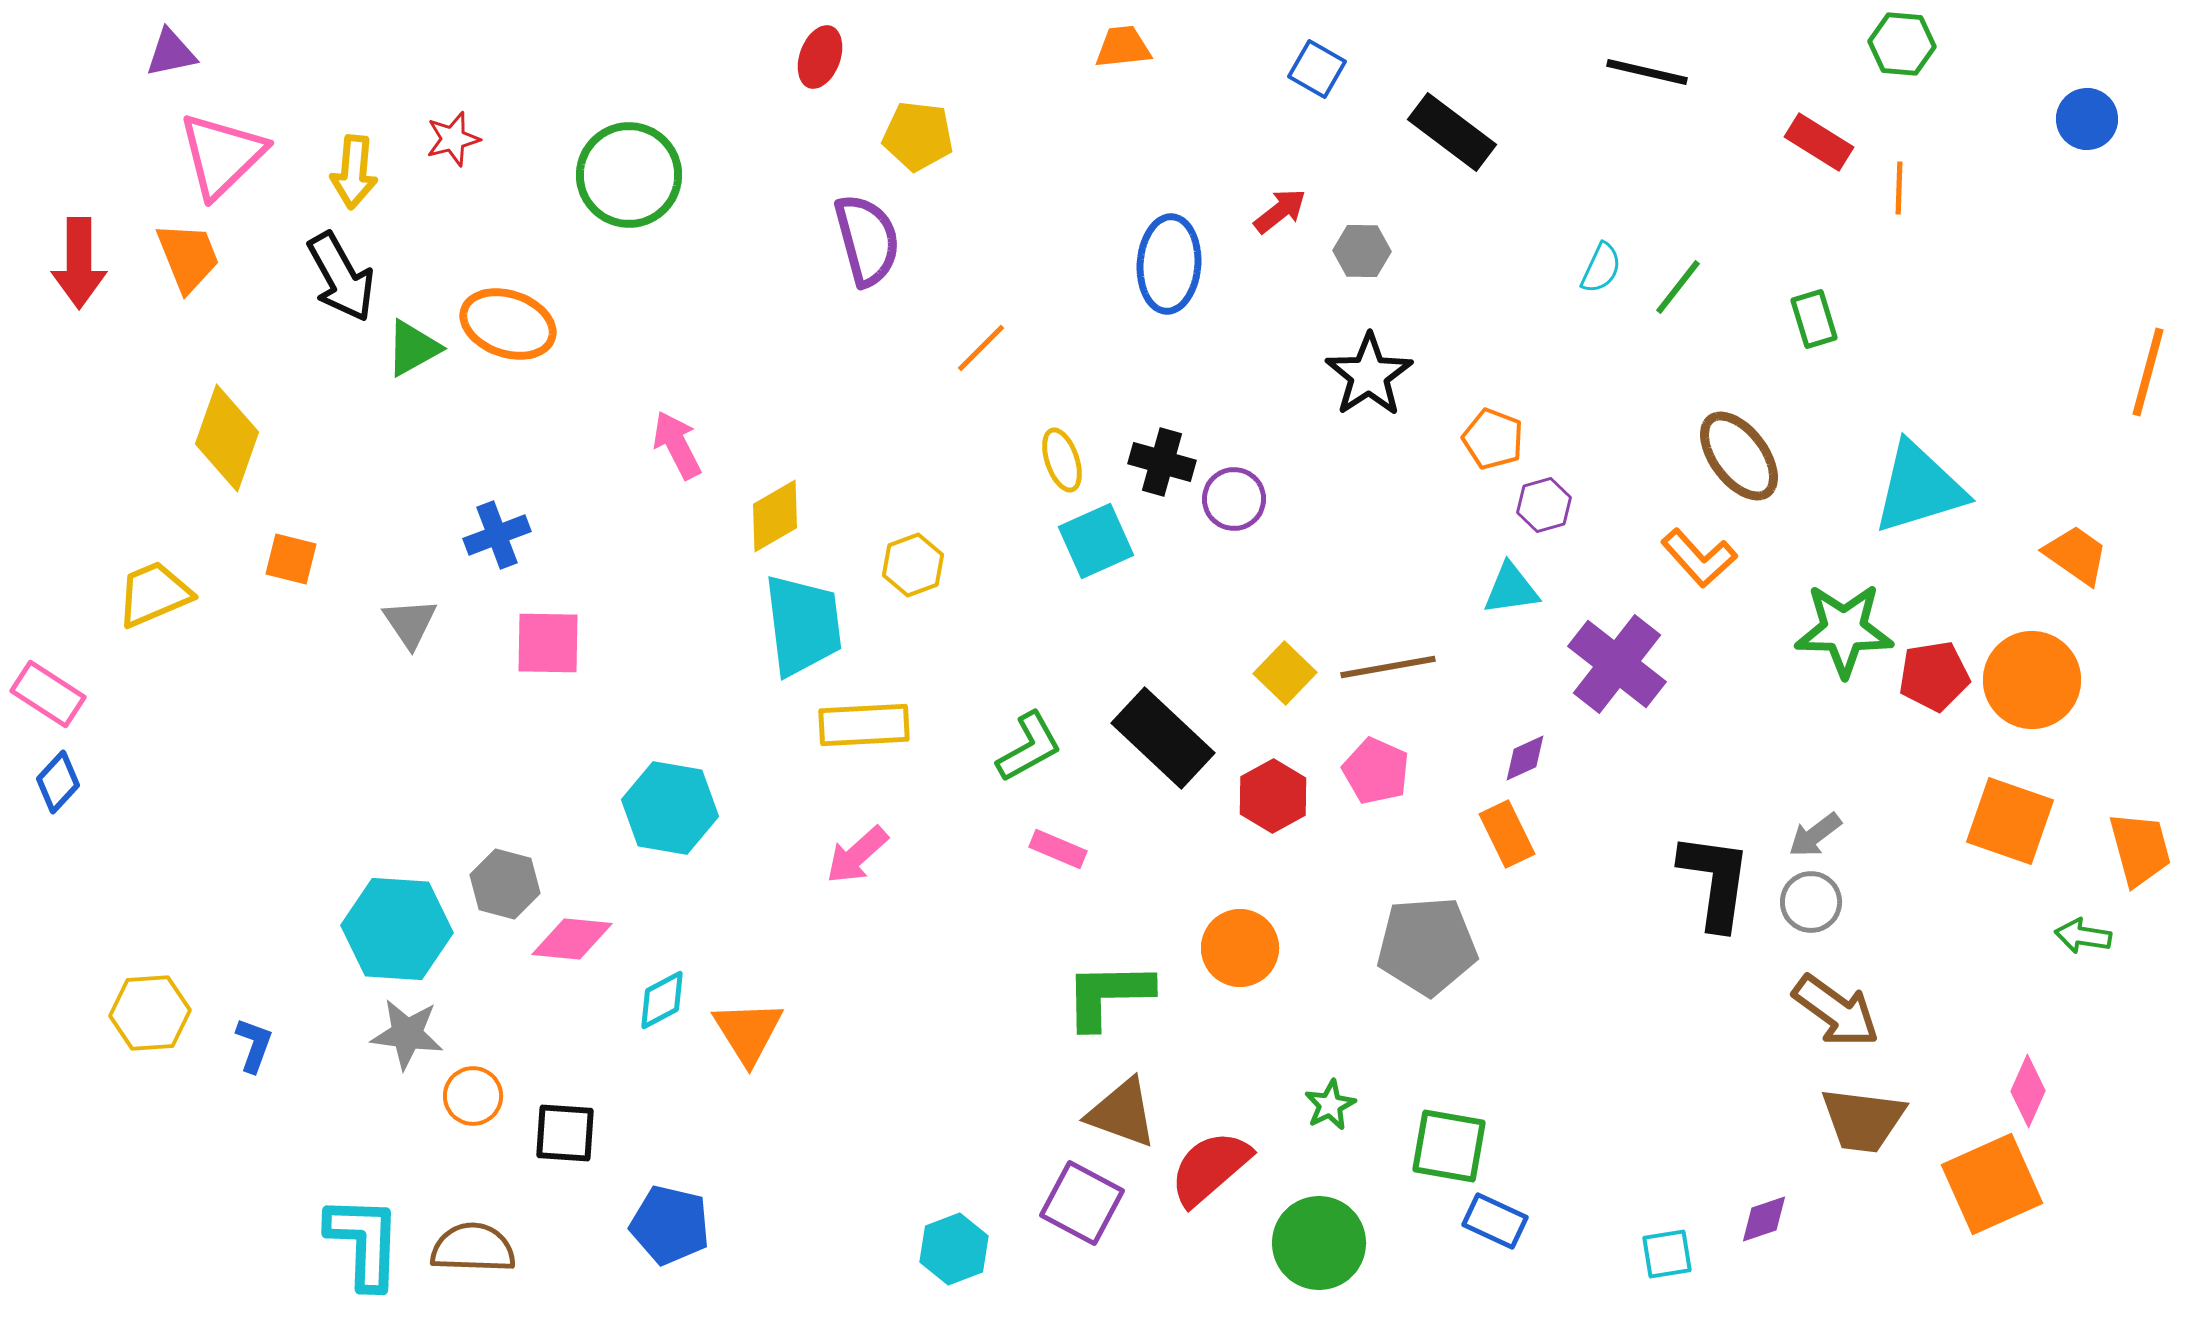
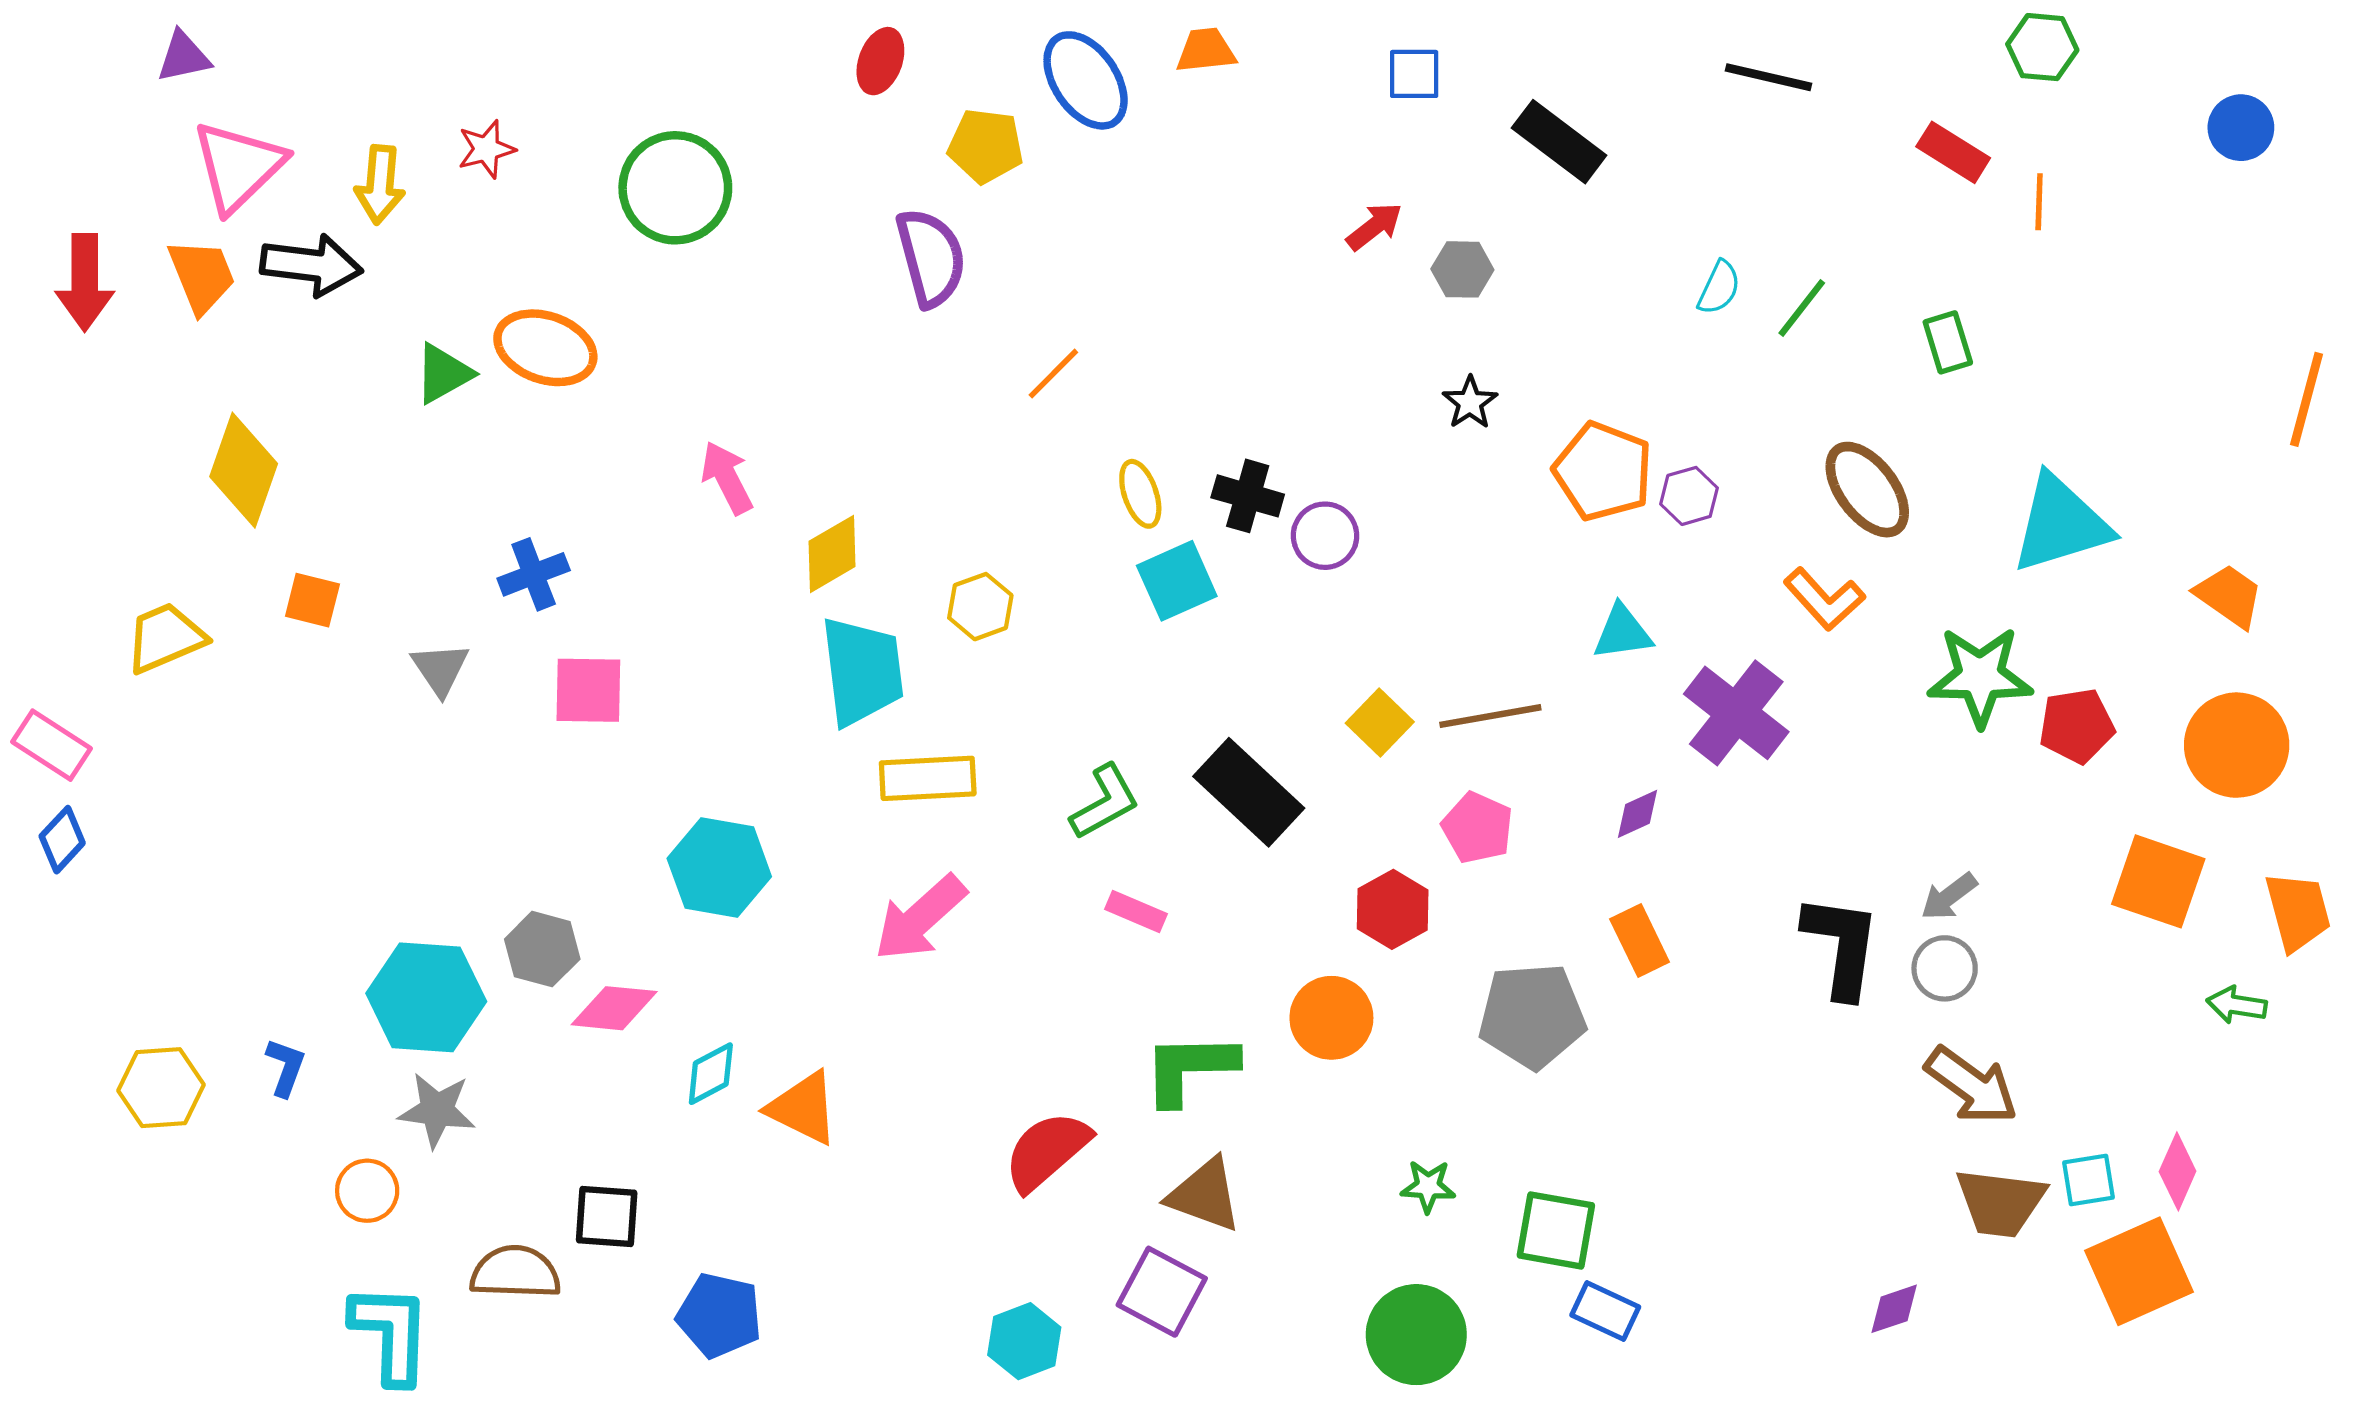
blue square: (1317, 69) -> (1414, 74), turned -30
blue ellipse: (1169, 264) -> (1086, 80), moved, turned -38
black arrow: (341, 277) -> (311, 265), moved, turned -54
black star: (1369, 375) -> (1470, 403), size x0.6
orange pentagon: (1493, 439) -> (1603, 471), size x1.5
purple hexagon: (1544, 505) -> (1689, 496), moved
orange circle: (2032, 680) -> (2237, 745), moved
red hexagon: (1273, 796) -> (1393, 909), moved
orange rectangle: (1507, 834) -> (1640, 941), moved
pink arrow: (857, 855) -> (920, 918), size x1.4
orange triangle: (748, 1032) -> (803, 1108), turned -32
blue L-shape: (254, 1045) -> (286, 1067), moved
orange circle: (473, 1096) -> (367, 1191), moved
green star: (1330, 1105) -> (1428, 1186), turned 30
red semicircle: (1210, 1168) -> (1047, 1151), moved
brown semicircle: (473, 1248) -> (515, 1272), moved
cyan square: (1667, 1254) -> (2088, 1180), moved

